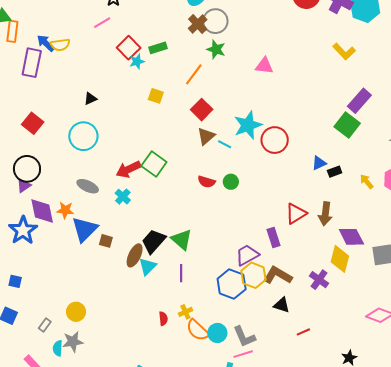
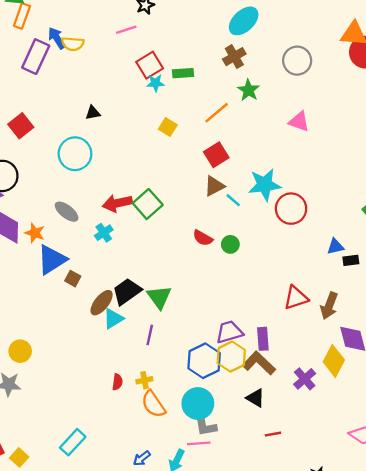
gray circle: (215, 21) -> (297, 61), moved
purple rectangle: (274, 238) -> (263, 339), moved
cyan circle: (217, 333) -> (198, 404), moved, size x1.4

